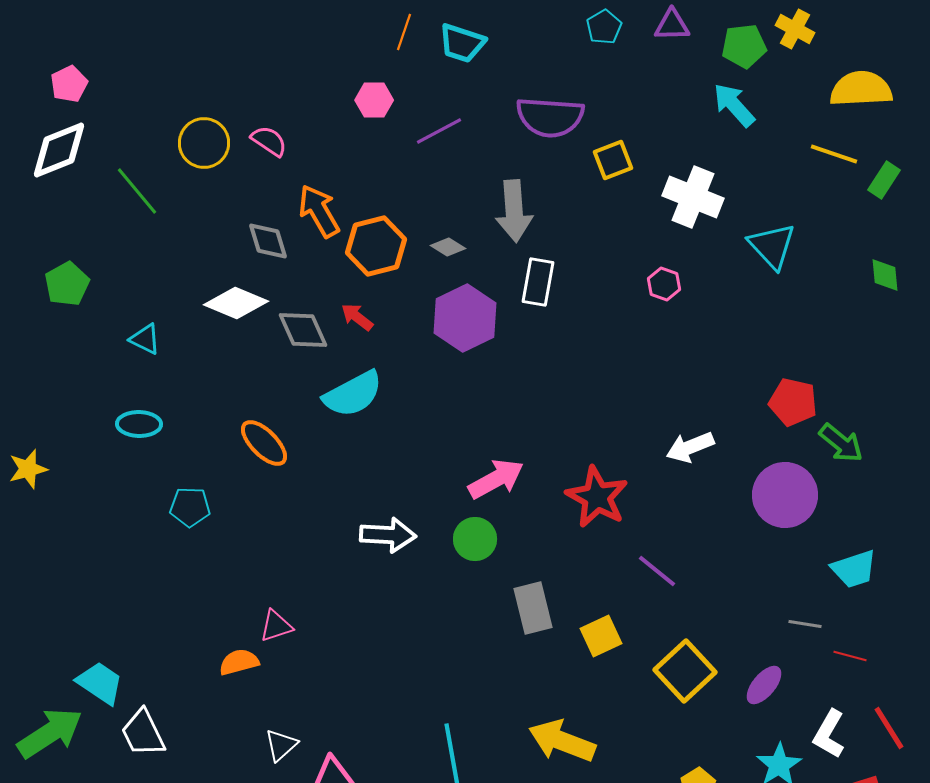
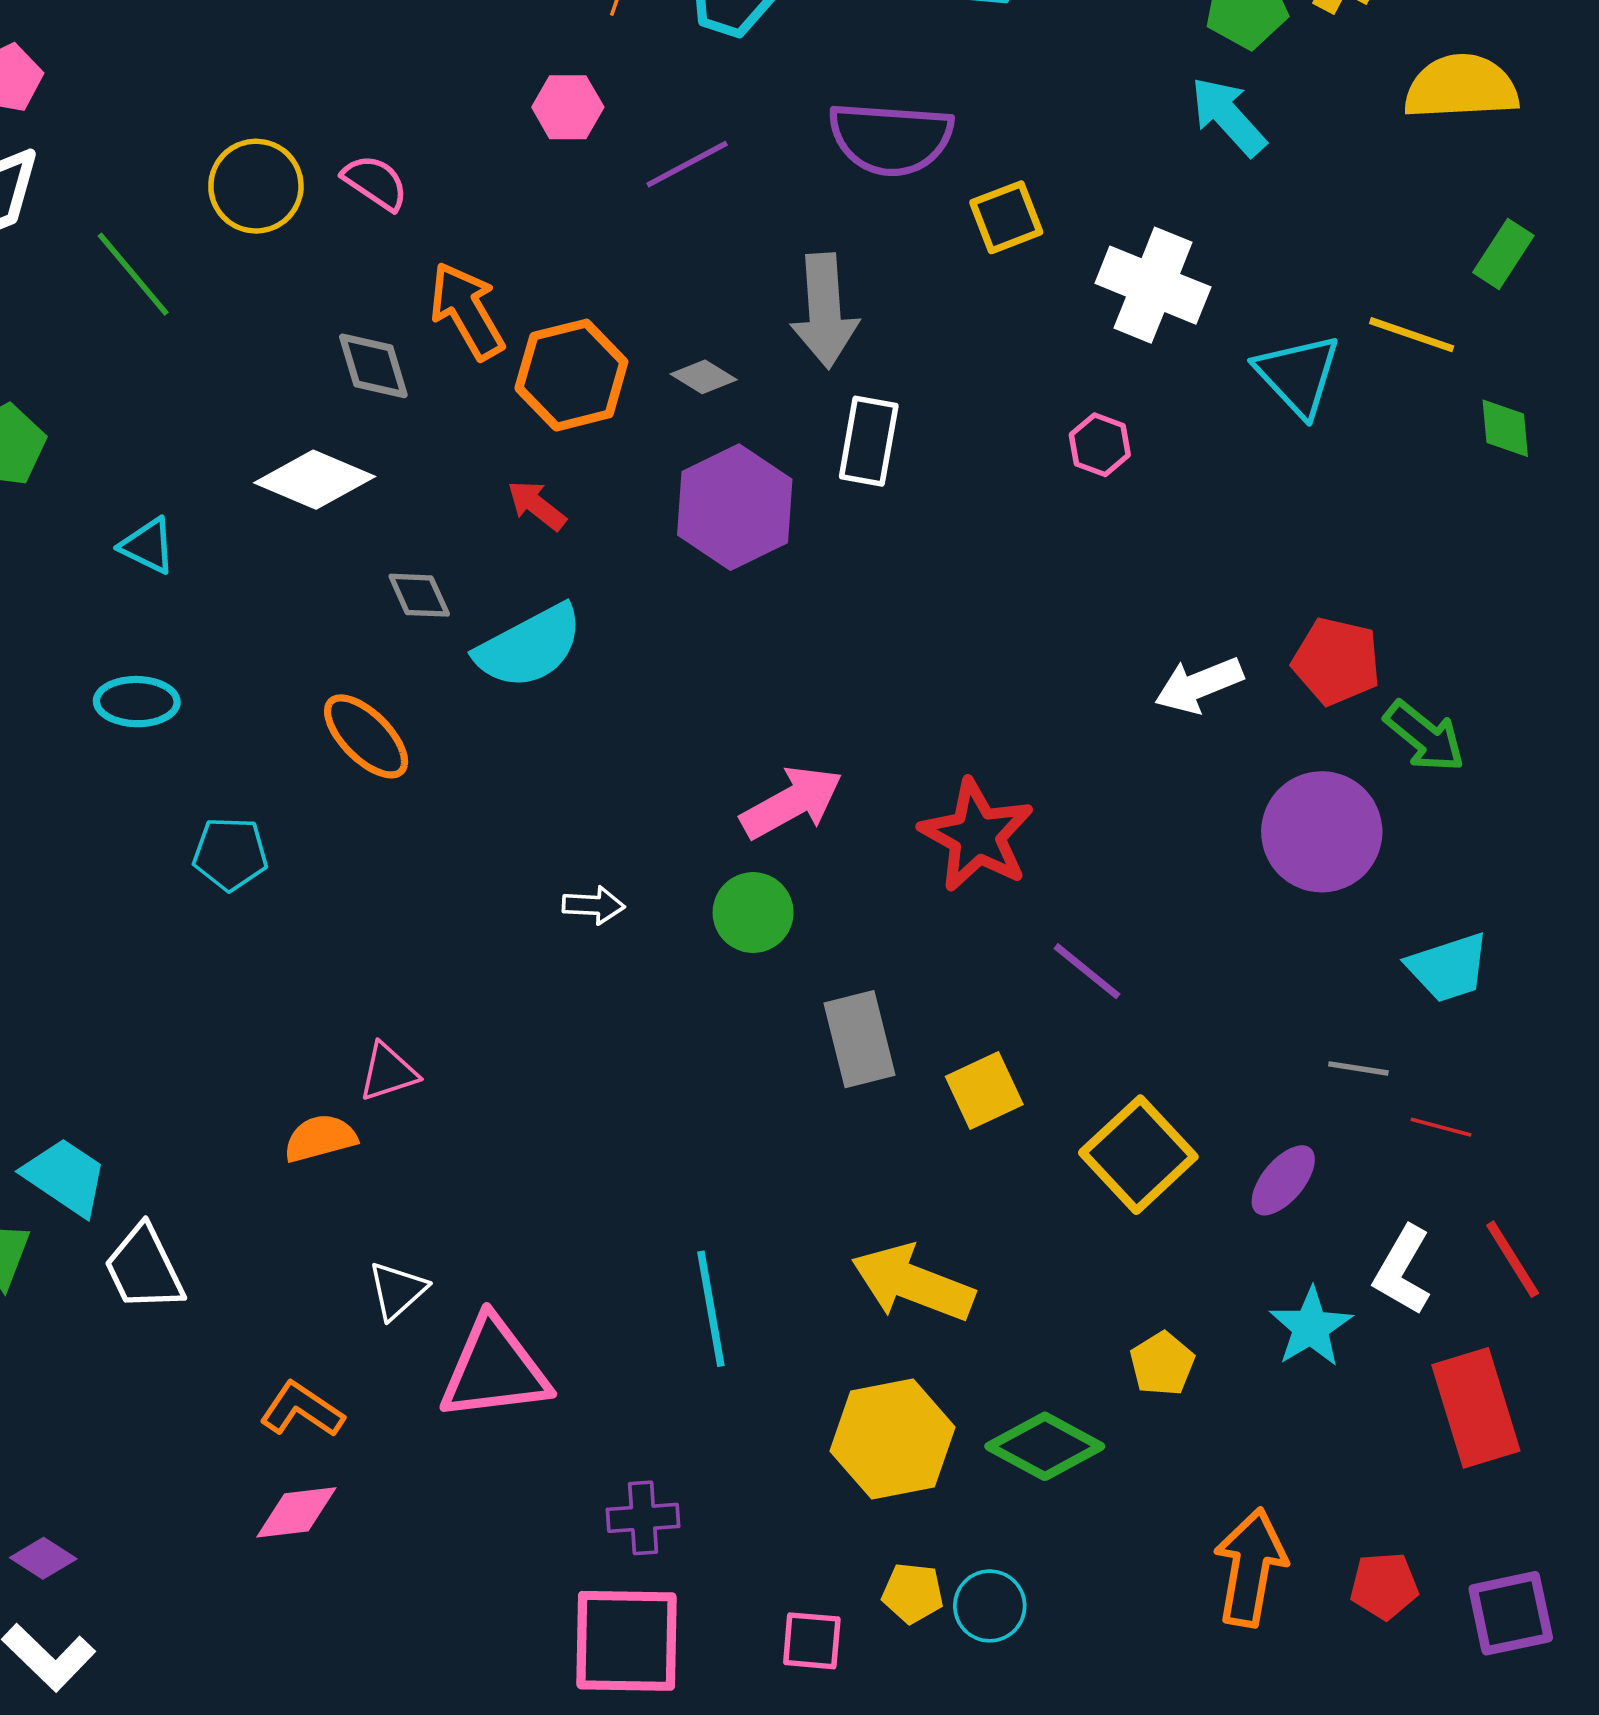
yellow line: (834, 154) -> (1412, 335), moved
gray diamond: (303, 330) -> (419, 595), moved, size x0.7
white arrow: (690, 447) -> (1199, 685), moved
white arrow: (388, 535) -> (593, 905), size x0.6

